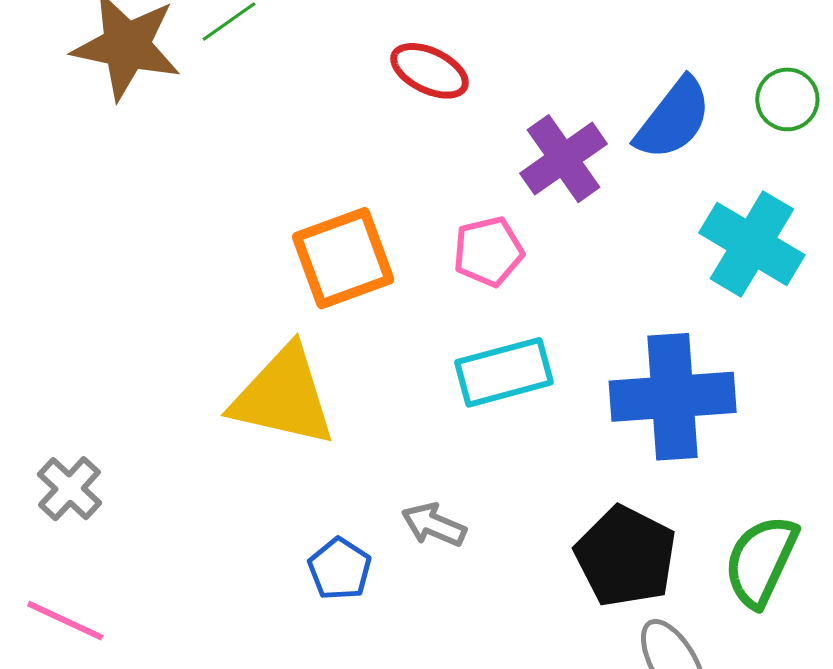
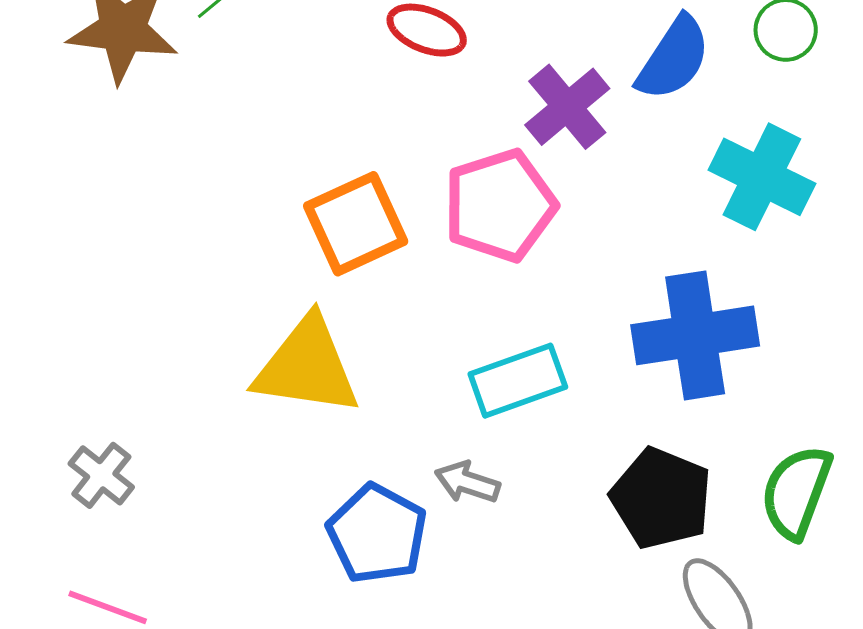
pink pentagon: (488, 251) -> (500, 205), size x1.6
cyan rectangle: (504, 372) -> (518, 381), moved
blue pentagon: (340, 569) -> (377, 534), size x1.6

